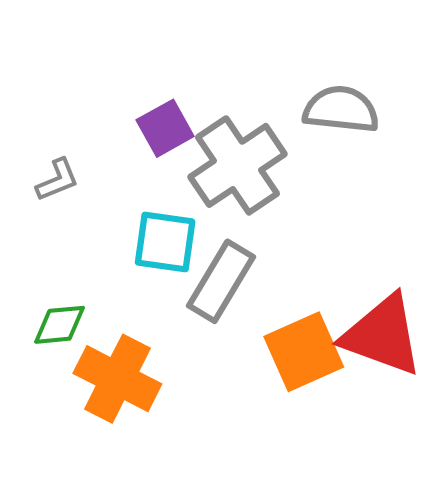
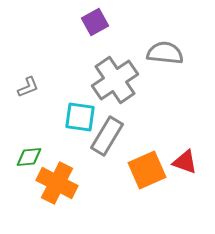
purple square: (165, 128) -> (95, 22), moved
red triangle: (382, 335) -> (185, 162), size x0.6

